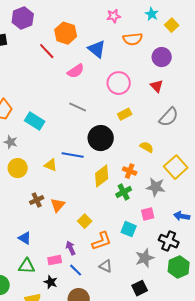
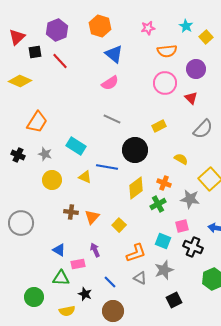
orange hexagon: (66, 33) -> (100, 26), moved
blue triangle: (97, 49) -> (114, 54), moved
red line: (47, 51) -> (60, 61), moved
pink circle: (119, 83) -> (165, 83), moved
cyan rectangle: (35, 121) -> (76, 146), moved
brown cross: (37, 200) -> (71, 212), turned 32
yellow square: (85, 221) -> (119, 225), moved
black cross: (169, 241) -> (193, 247), moved
purple arrow: (71, 248) -> (95, 250), moved
gray star: (145, 258) -> (164, 270), moved
pink rectangle: (55, 260) -> (78, 264), moved

